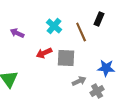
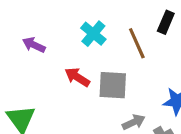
red arrow: (44, 53) -> (77, 77), turned 56

